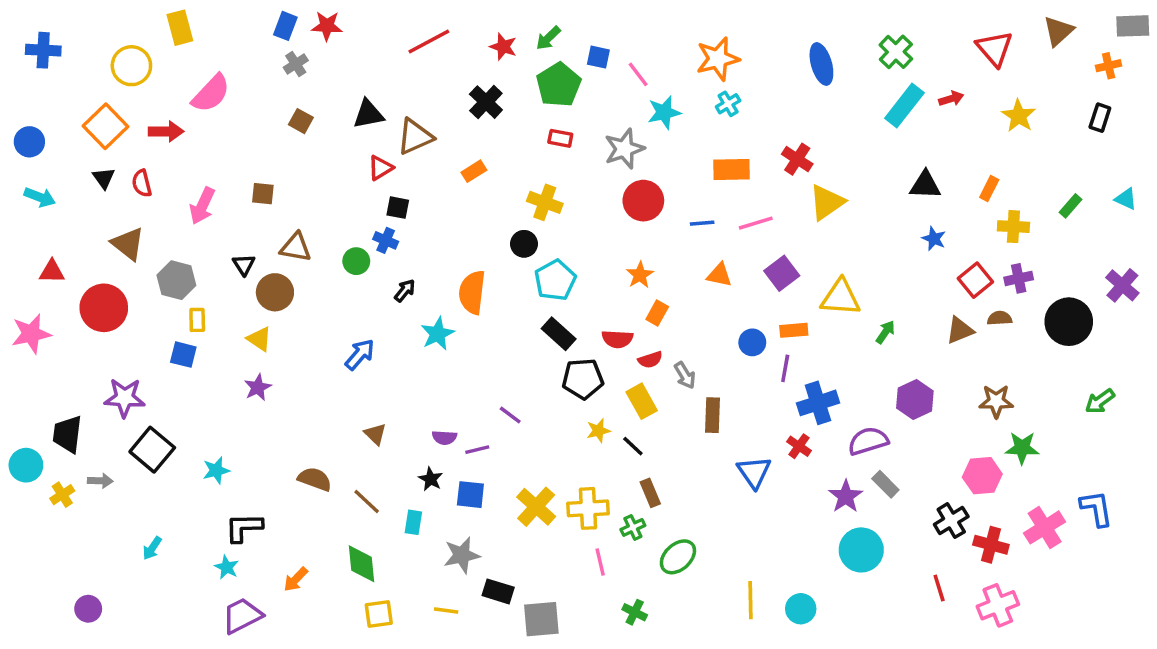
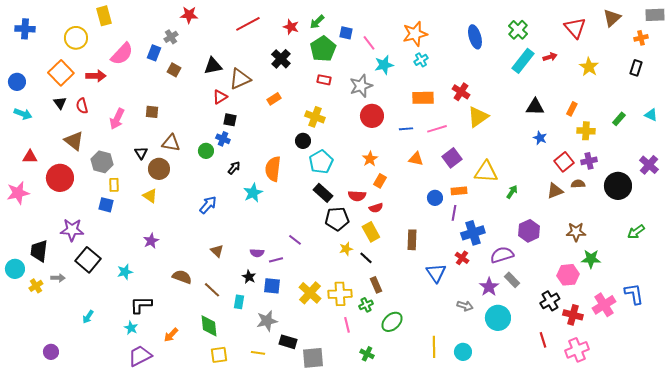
blue rectangle: (285, 26) -> (154, 53), moved
gray arrow: (685, 375) -> (465, 306), moved, turned -42
purple star: (258, 387) -> (151, 241), moved

